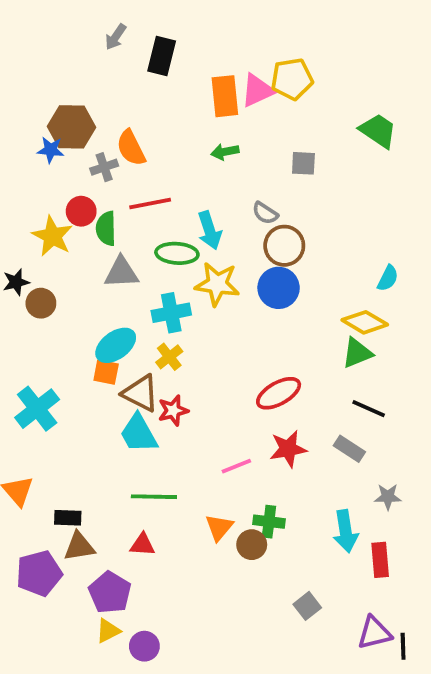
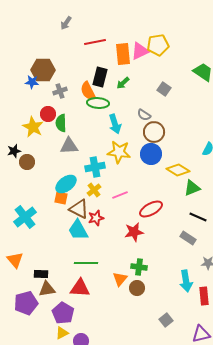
black rectangle: (162, 56) -> (100, 77), moved
orange semicircle: (131, 148) -> (88, 91), moved
green arrow: (225, 152) -> (123, 83), turned -32
gray square: (303, 163) -> (164, 89), turned 32
red line: (150, 204) -> (95, 42), moved
green ellipse: (177, 253) -> (98, 103), moved
yellow diamond: (365, 322) -> (178, 170), moved
red star: (288, 449) -> (134, 232), moved
pink line: (236, 466) -> (120, 195), moved
green cross: (269, 522) -> (139, 267), moved
red triangle: (142, 545) -> (80, 288), size x1.5

